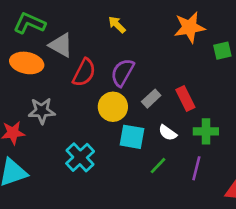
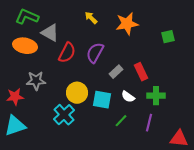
orange star: (190, 27) -> (127, 24), moved
yellow circle: (113, 107) -> (77, 93), moved

